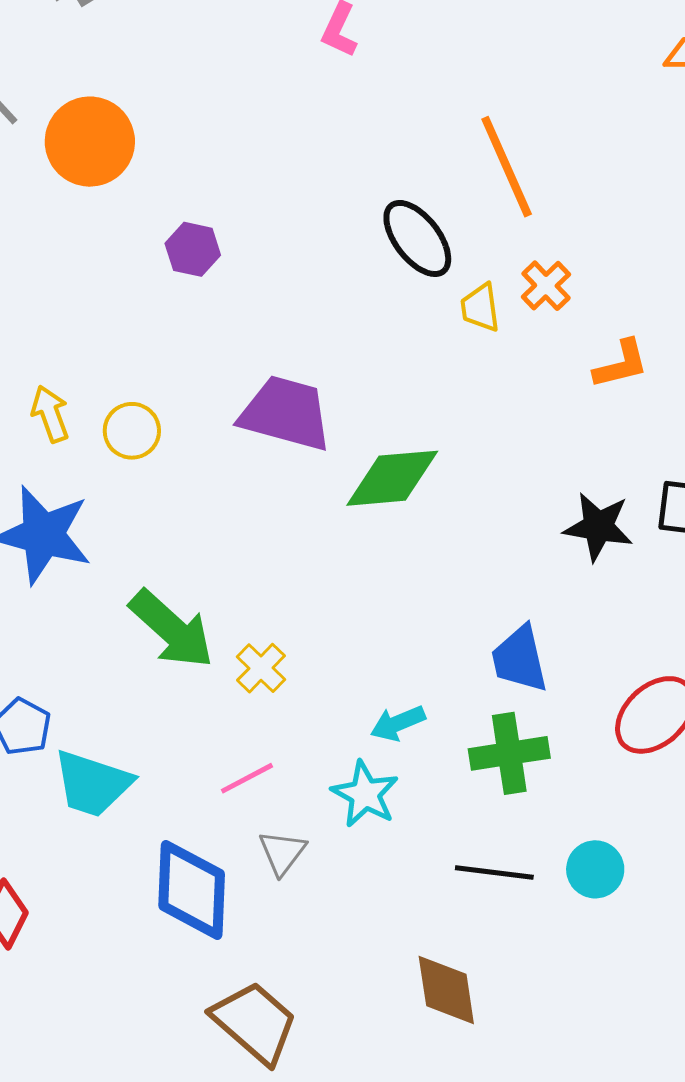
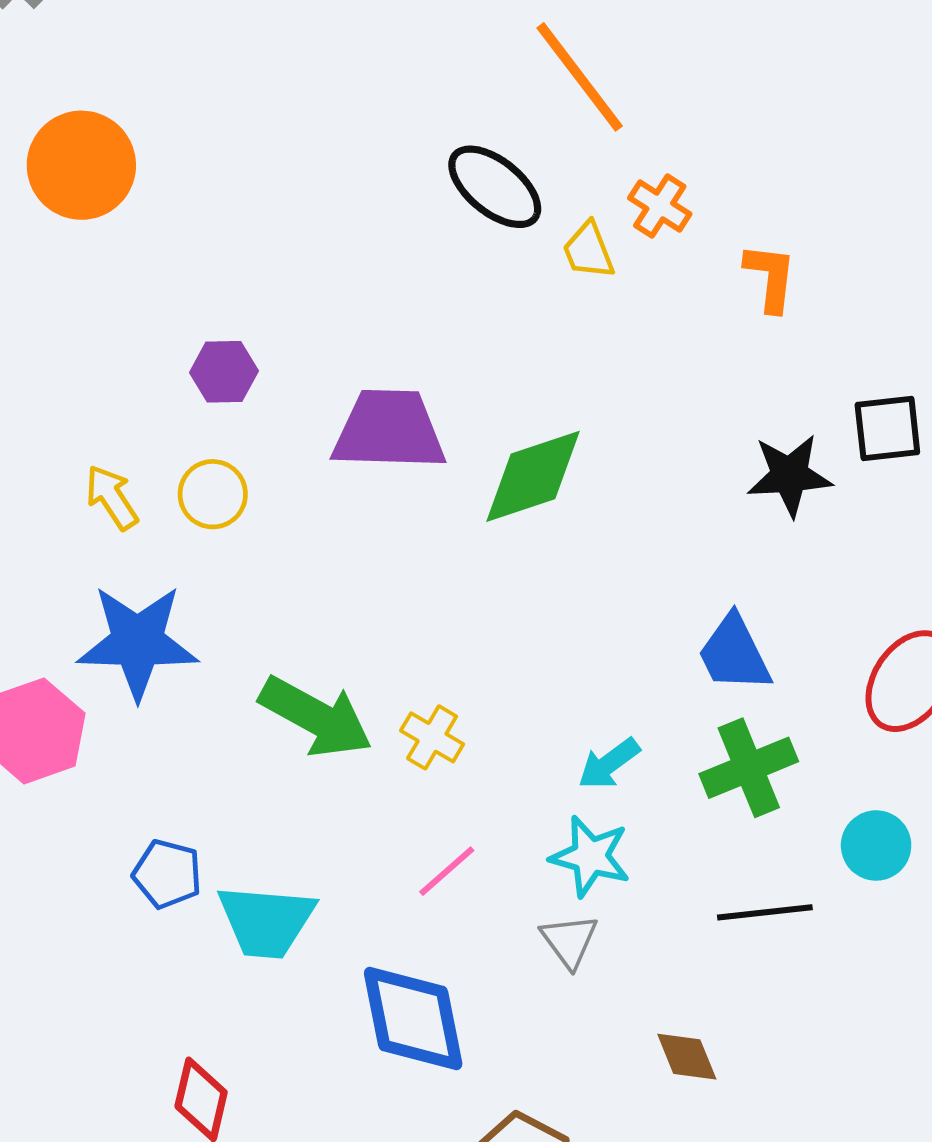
purple hexagon: (193, 249) -> (224, 372), moved
orange L-shape: (621, 364) -> (770, 277), turned -56
gray triangle: (282, 852) -> (569, 941), moved
cyan circle: (595, 869) -> (876, 845), moved
brown diamond: (446, 990) -> (687, 1057), moved, size x0.7

